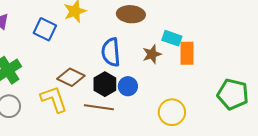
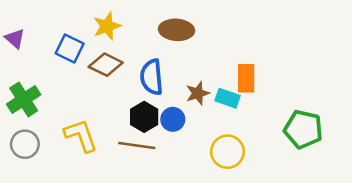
cyan rectangle: (172, 38) -> (227, 98), moved
brown star: (152, 54) -> (198, 93), moved
brown diamond: (71, 77) -> (106, 65), moved

